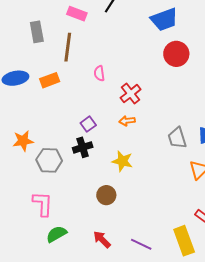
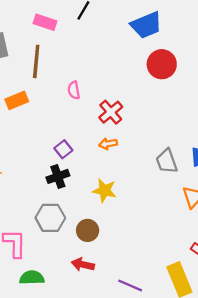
gray hexagon: (49, 160) -> (50, 218), moved
green semicircle: (56, 234) -> (32, 278), turned 30
red arrow: (102, 239) -> (83, 265), moved, turned -30

